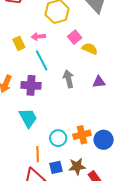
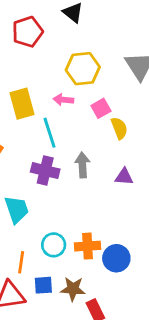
pink arrow: (38, 37) -> (63, 100), moved
yellow rectangle: (19, 43) -> (22, 104), size x1.5
yellow semicircle: (90, 49) -> (119, 128), turned 35
purple cross: (31, 85) -> (45, 171), moved

